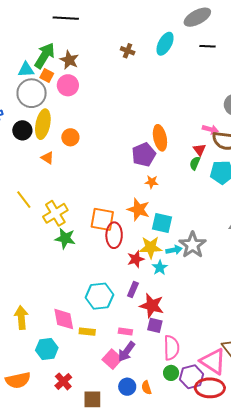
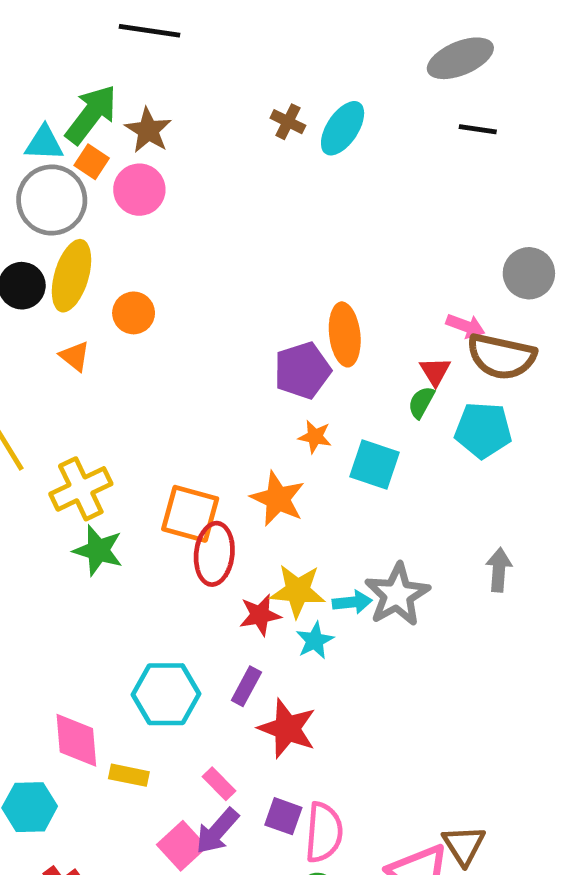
cyan ellipse: (165, 44) -> (343, 128), moved
cyan square: (162, 223) -> (375, 464), moved
purple square: (155, 325) -> (283, 816), moved
pink rectangle: (125, 332) -> (219, 784), turned 32

